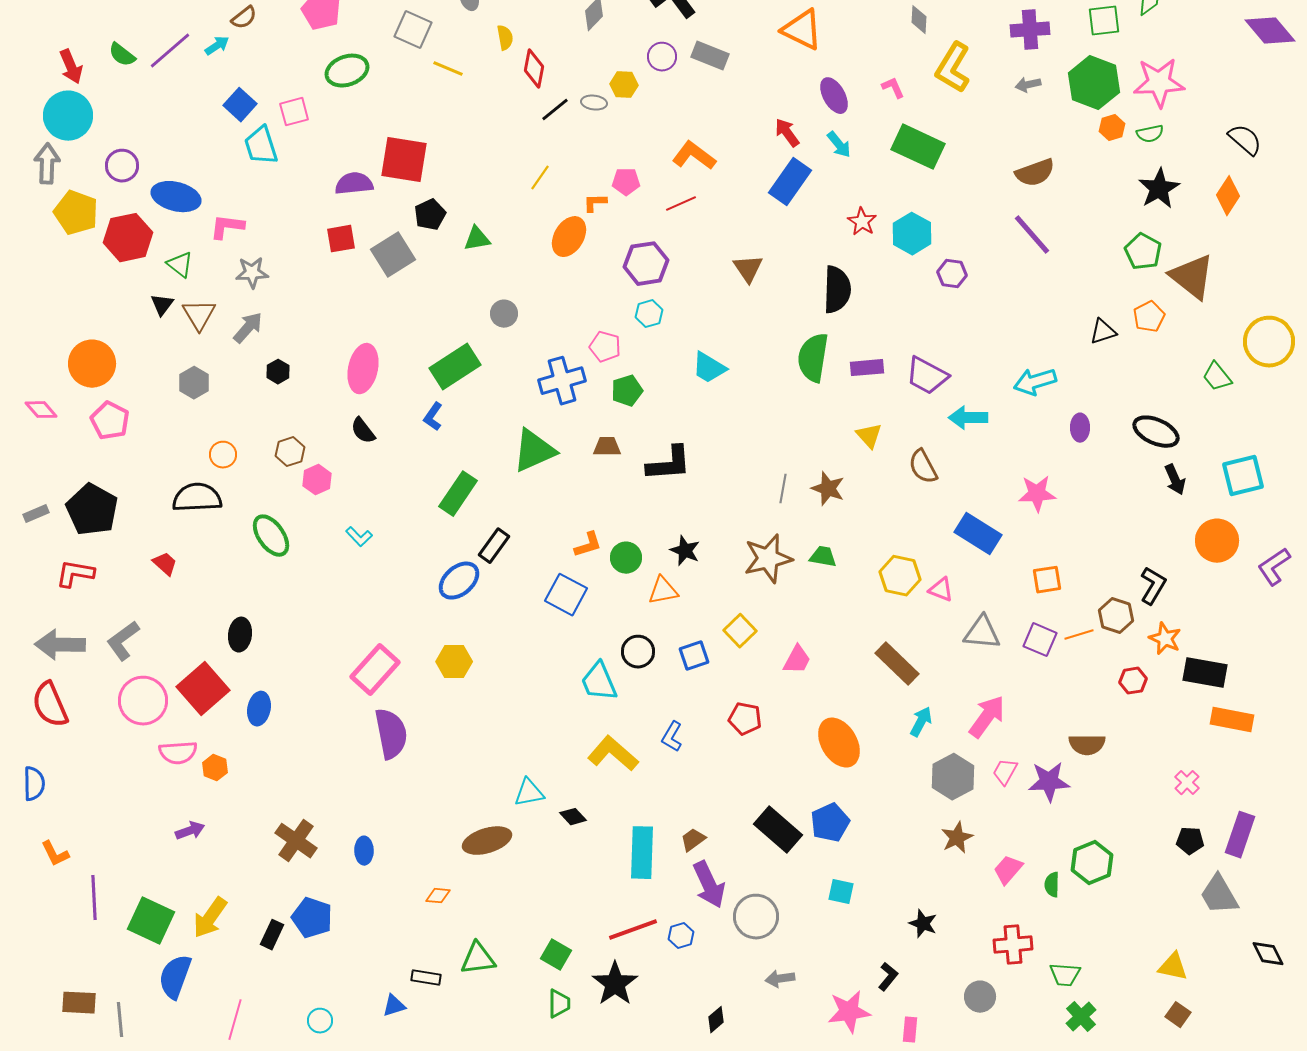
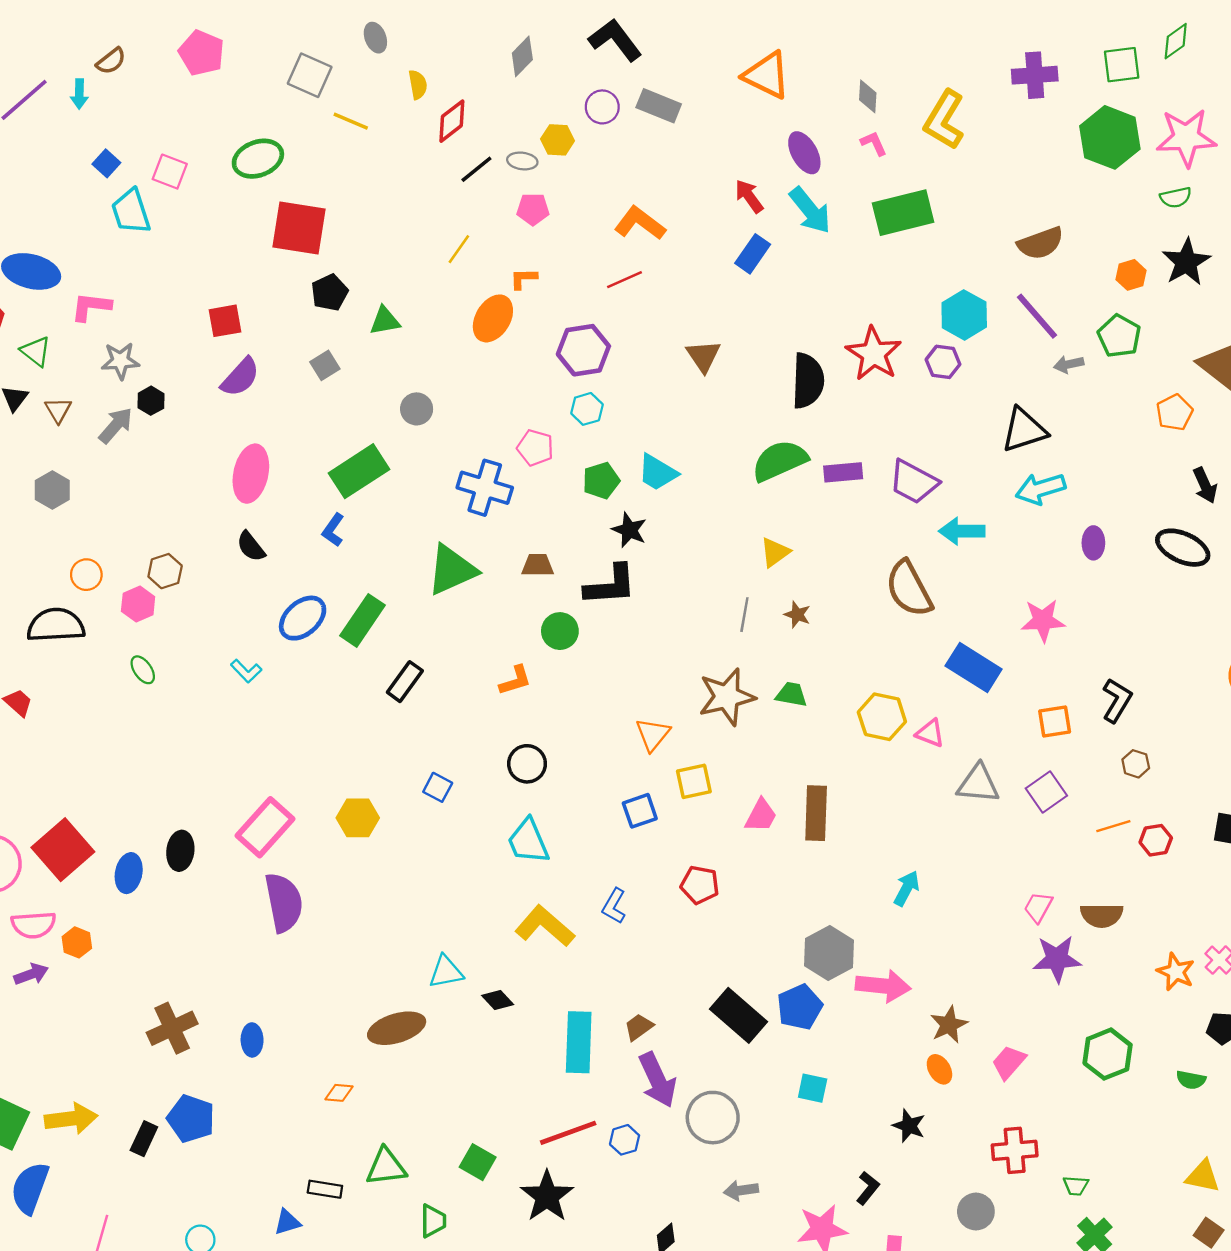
gray diamond: (919, 20) -> (868, 96), moved
cyan arrow: (217, 46) -> (79, 94), turned 125
red diamond: (534, 69) -> (452, 121), turned 42
green ellipse: (347, 71) -> (258, 159), moved
gray arrow: (1028, 85) -> (1069, 364), moved
blue square: (240, 105) -> (106, 163), size x0.7
pink square: (294, 112) -> (170, 172), turned 36
orange hexagon: (1112, 128) -> (1131, 275), moved
cyan arrow: (839, 145) -> (810, 210), size x1.5
green rectangle: (918, 147) -> (903, 213), turned -39
pink pentagon: (626, 182) -> (533, 209), moved
blue rectangle: (790, 182) -> (753, 254), size x0.7
purple semicircle: (354, 184) -> (240, 377), moved, turned 138
red star: (862, 222) -> (874, 354), moved, size x1.6
cyan hexagon: (912, 234) -> (964, 315), moved
green pentagon: (1143, 252) -> (1119, 336), moved
gray square: (393, 255) -> (325, 365), moved, size x0.6
brown triangle: (199, 315) -> (58, 410), size x0.7
black triangle: (1103, 332) -> (1024, 430), moved, size x1.5
green semicircle: (813, 358) -> (780, 461), turned 57
black hexagon: (278, 372) -> (151, 401), moved
blue cross: (562, 381) -> (485, 488), turned 33
green pentagon: (627, 391) -> (601, 481), moved
yellow triangle: (869, 436) -> (775, 552), moved, turned 36
brown semicircle: (923, 467) -> (909, 589), size x1.4
pink hexagon: (317, 480) -> (138, 604), moved
black arrow: (1175, 480) -> (1205, 485), moved
brown star: (828, 489) -> (797, 615), size x0.7
green ellipse: (271, 536) -> (143, 670), size x0.6
black star: (685, 551) -> (629, 530), moved
green circle: (626, 558) -> (560, 631), moved
blue ellipse: (459, 581) -> (303, 618), moved
black L-shape: (1153, 586) -> (1117, 700), moved
orange triangle: (663, 591) -> (653, 734), moved, turned -40
blue square: (566, 595) -> (438, 787), moved, size x0.6
brown hexagon: (1116, 616) -> (1136, 764), size x0.7
yellow square: (740, 631) -> (694, 781), turned 32
black ellipse: (240, 635) -> (180, 851), moved
orange line: (1079, 635) -> (1113, 826), moved
orange star: (1165, 639) -> (1176, 972), moved
purple square: (1040, 640) -> (1046, 792), turned 32
black circle: (638, 652) -> (527, 764), moved
brown rectangle: (897, 664) -> (816, 813), moved, turned 48
pink arrow: (987, 717) -> (883, 986), moved, turned 60
orange ellipse: (839, 743) -> (939, 1069), moved, size x0.5
pink trapezoid: (1005, 772) -> (1038, 907), moved
gray hexagon: (953, 777) -> (829, 953), moved
purple arrow: (190, 831) -> (31, 974), moved
brown cross: (296, 841) -> (172, 1028), turned 30
green semicircle: (1052, 885) -> (1191, 1080), moved, turned -80
yellow arrow: (210, 918) -> (71, 1119), turned -132
green trapezoid: (1065, 975) -> (1076, 1186), size x0.7
green trapezoid: (559, 1004) -> (433, 1221), moved

